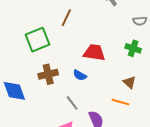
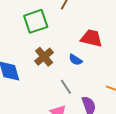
brown cross: (48, 74) -> (44, 57), turned -30

